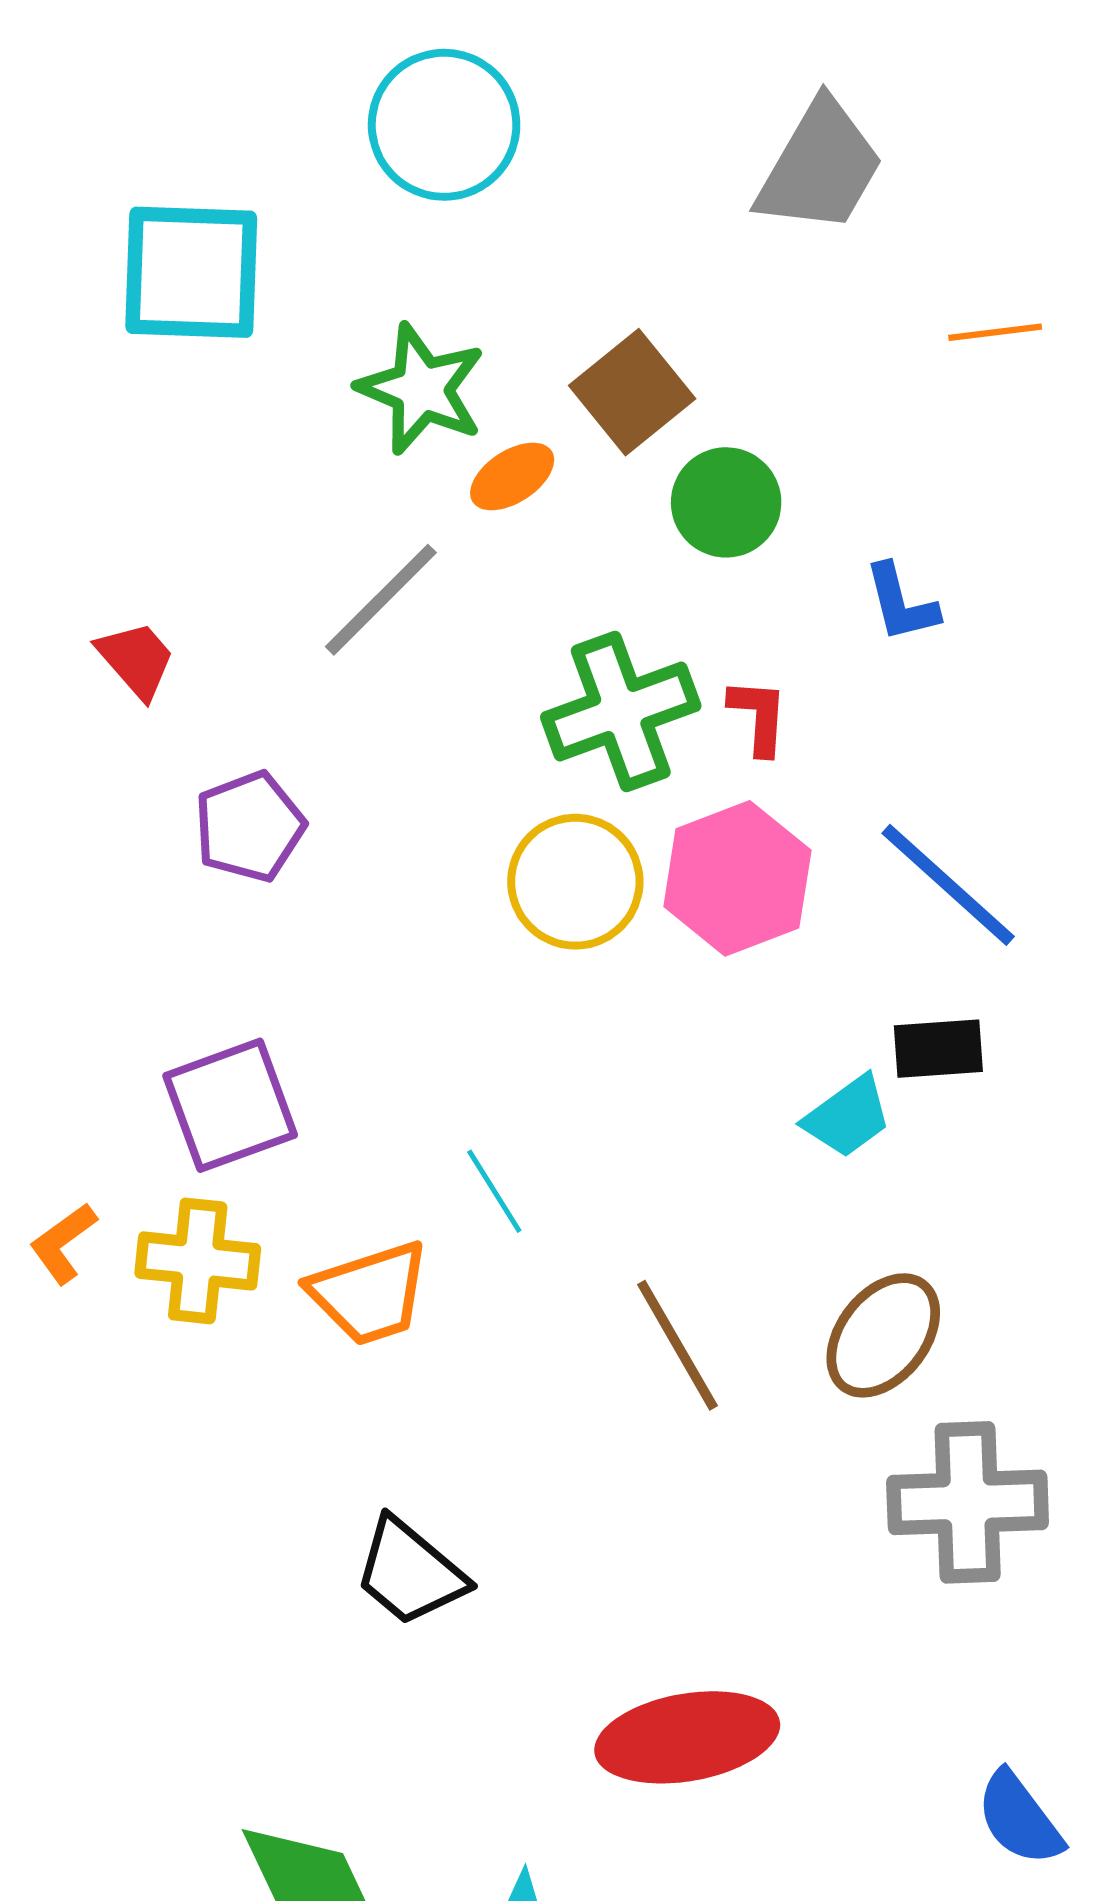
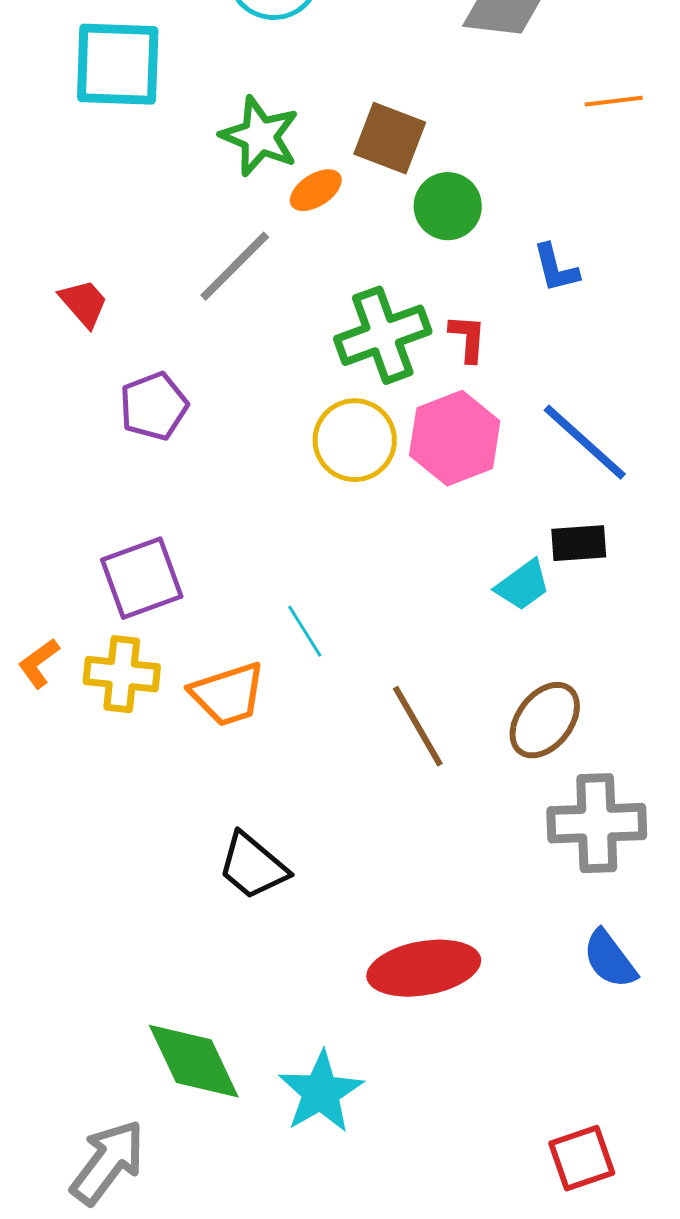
brown square: (632, 392) -> (390, 138), turned -30
blue semicircle: (1019, 1818) -> (610, 959), moved

